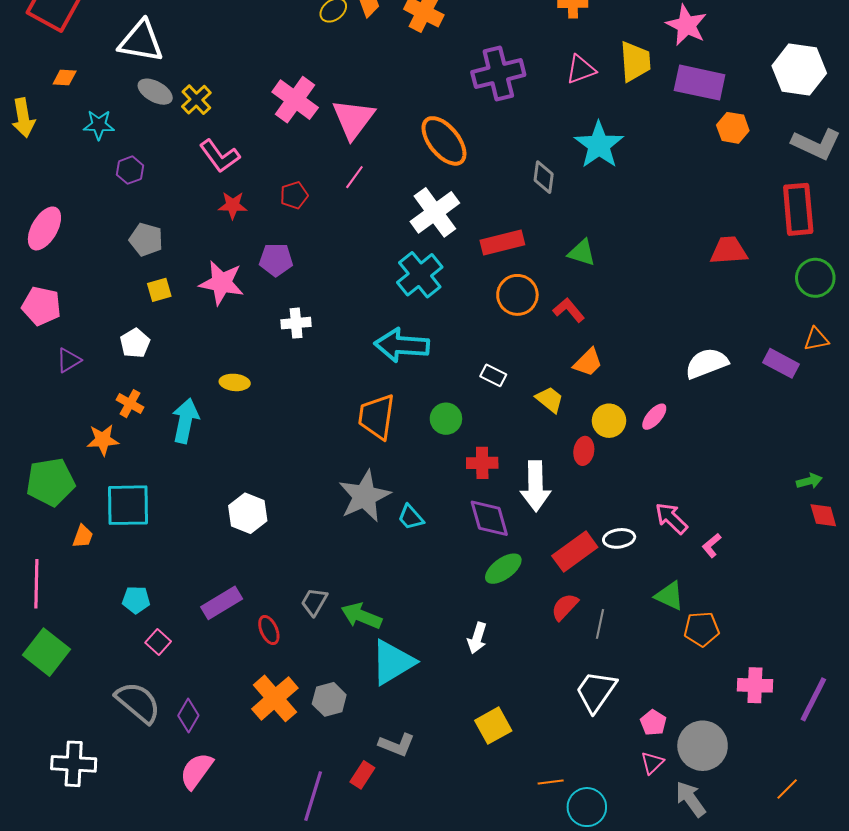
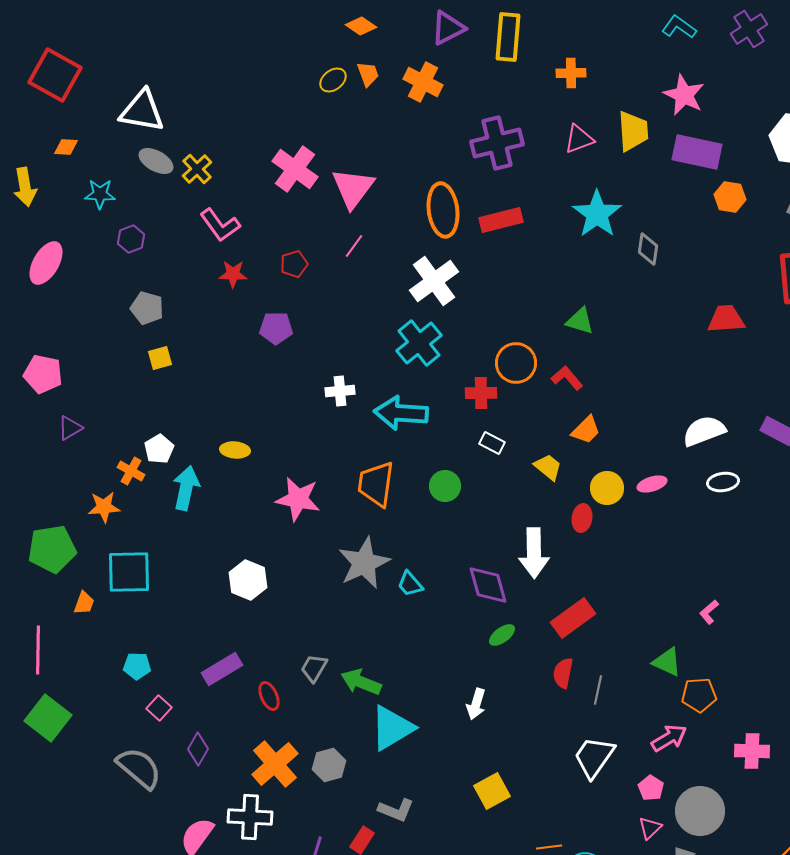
orange ellipse: (444, 141) -> (443, 210), turned 32
gray diamond: (544, 177) -> (648, 249), moved
pink ellipse: (44, 228) -> (46, 263), moved
red rectangle: (502, 243) -> (501, 220), moved
pink star: (222, 283) -> (298, 499), moved
white cross: (296, 323) -> (340, 391), moved
white pentagon: (135, 343) -> (159, 449), moved
pink ellipse: (654, 417) -> (652, 484), turned 32
red cross: (482, 463) -> (481, 393), moved
pink arrow: (671, 518) -> (669, 738), moved, turned 105
white ellipse: (619, 538) -> (723, 482), moved
green ellipse: (503, 569) -> (502, 635), size x0.7
red semicircle: (565, 607) -> (563, 673), turned -32
purple diamond: (188, 716) -> (198, 749), moved
white cross: (74, 764) -> (250, 817), moved

